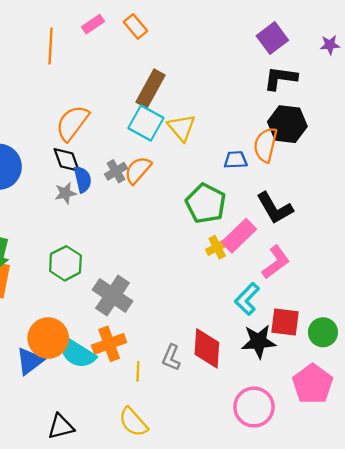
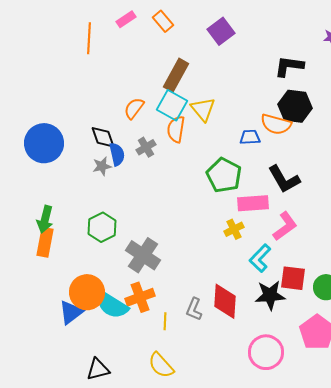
purple square: (272, 38) -> (221, 31), moved
orange semicircle: (72, 123) -> (134, 108), moved, size x0.7
orange semicircle: (265, 145) -> (276, 124), turned -88
orange semicircle: (138, 170) -> (176, 129), moved, turned -32
pink rectangle: (239, 236) -> (253, 203), turned 40
yellow cross: (217, 247) -> (234, 229), moved

